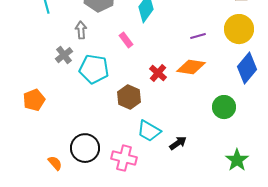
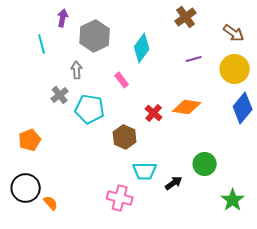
purple line: (198, 36) -> (194, 59), moved
green circle: (224, 107) -> (205, 164), moved
cyan trapezoid: (149, 131) -> (145, 171), turned -30
black circle: (85, 148) -> (26, 188), moved

